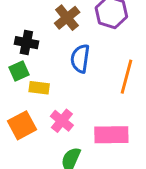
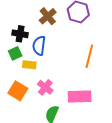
blue semicircle: (80, 59) -> (39, 46), moved
orange square: (22, 125) -> (18, 91), turned -30

